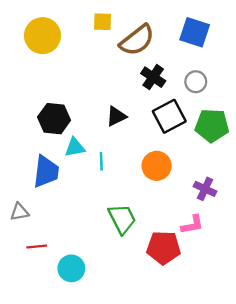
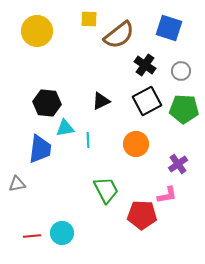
black cross: (153, 77) -> (145, 65), moved
gray circle: (196, 82) -> (181, 71), moved
purple cross: (205, 189) -> (178, 164), turned 30
red line: (37, 246) -> (32, 236), moved

